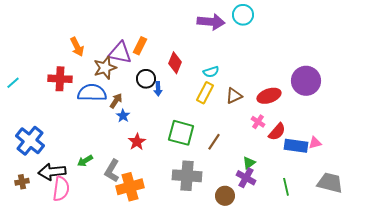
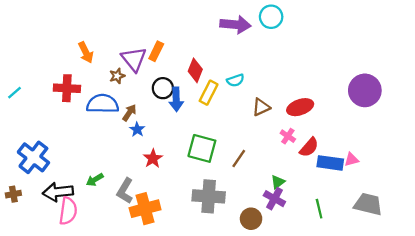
purple triangle: (120, 53) -> (134, 59), turned 40
brown star: (105, 68) -> (117, 76), size x0.6
purple circle: (306, 81) -> (365, 90), moved
blue arrow: (158, 89) -> (176, 99), size x1.5
yellow rectangle: (205, 93) -> (209, 93), moved
brown cross: (22, 182) -> (13, 194), moved

